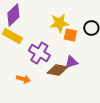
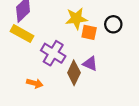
purple triangle: (71, 62) -> (90, 64), turned 40
brown diamond: (57, 70) -> (74, 73), turned -75

